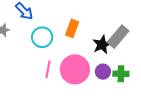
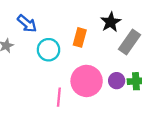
black star: (102, 45) -> (111, 22), moved
pink line: (48, 69) -> (59, 97), moved

